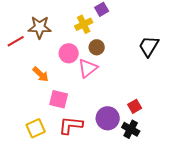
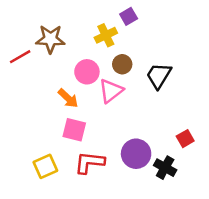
black trapezoid: (149, 46) -> (159, 76), moved
orange arrow: (41, 74) -> (68, 98), moved
red square: (135, 106) -> (185, 139), moved

